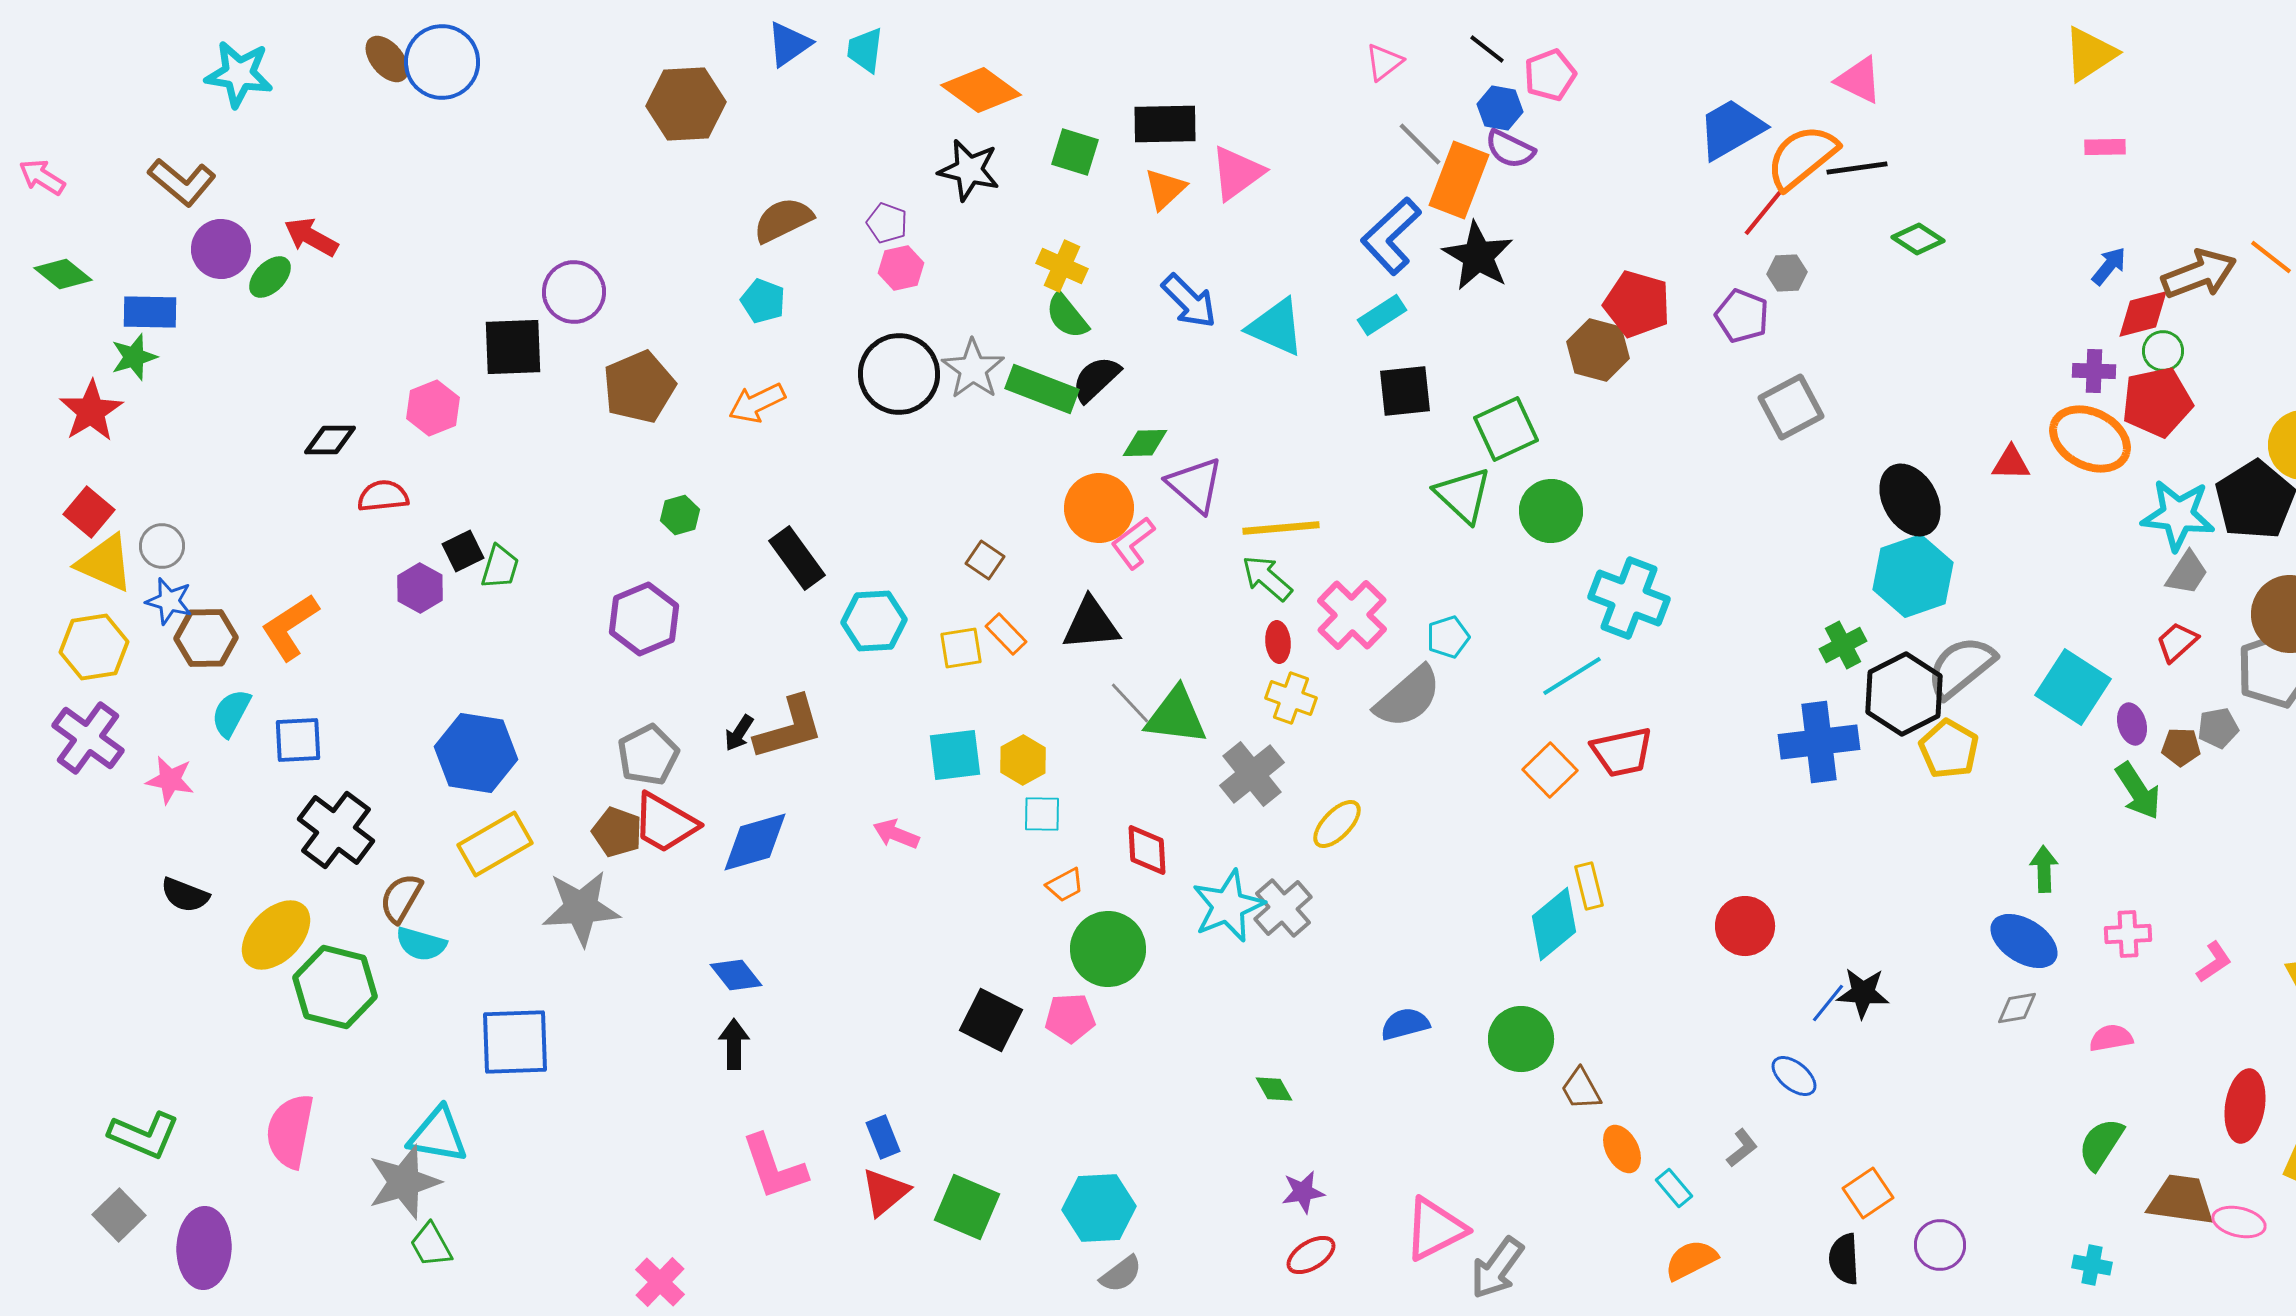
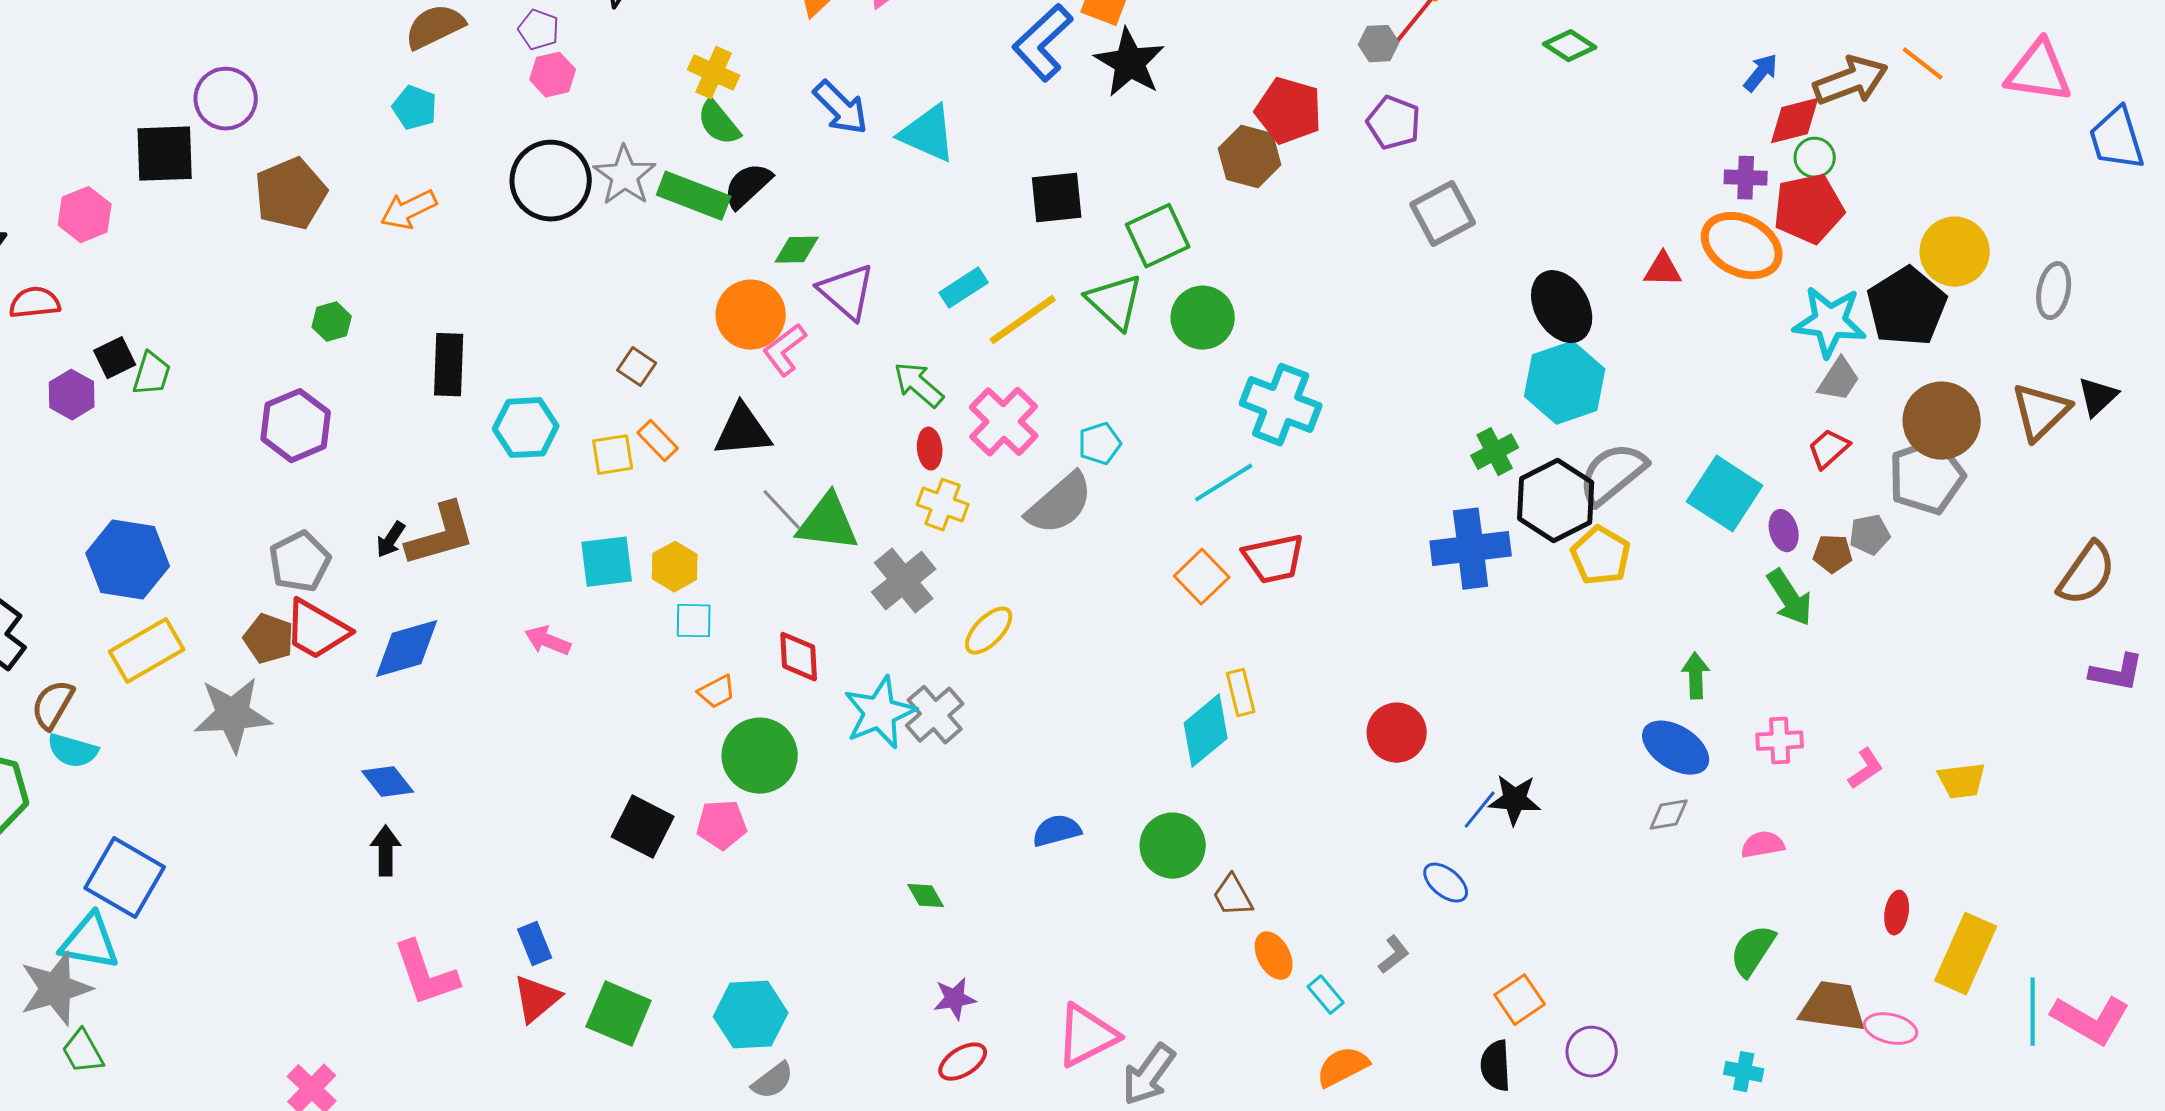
gray hexagon: (1787, 273) -> (1379, 44), moved
cyan rectangle: (1382, 315) -> (964, 288), moved
yellow line: (1281, 528) -> (1023, 320), moved, turned -30
black rectangle: (797, 558) -> (449, 365), turned 38
blue square: (515, 1042) -> (125, 878), moved, turned 32
red ellipse: (2245, 1106) -> (1897, 913), size x0.6

